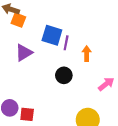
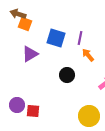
purple line: (66, 43) -> (80, 38), moved
orange arrow: (87, 54) -> (88, 55), turned -40

